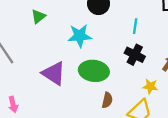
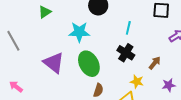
green ellipse: (94, 71) -> (89, 64), turned 50
pink arrow: (13, 104) -> (16, 87), turned 136

